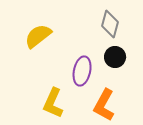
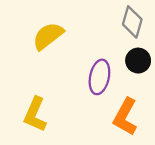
yellow L-shape: (53, 103) -> (35, 114), moved

